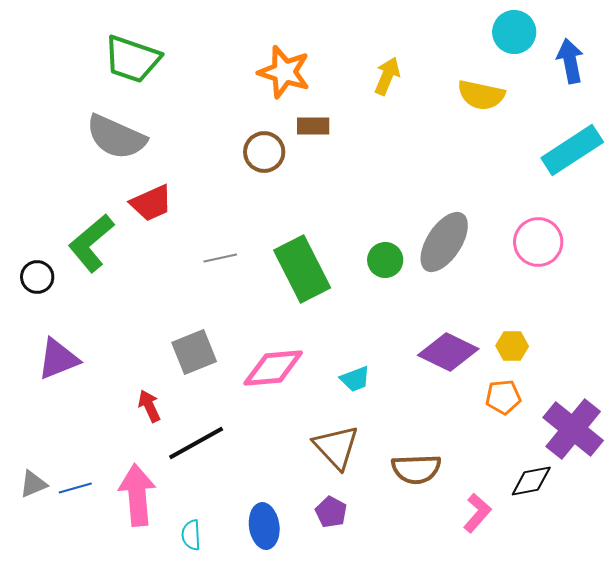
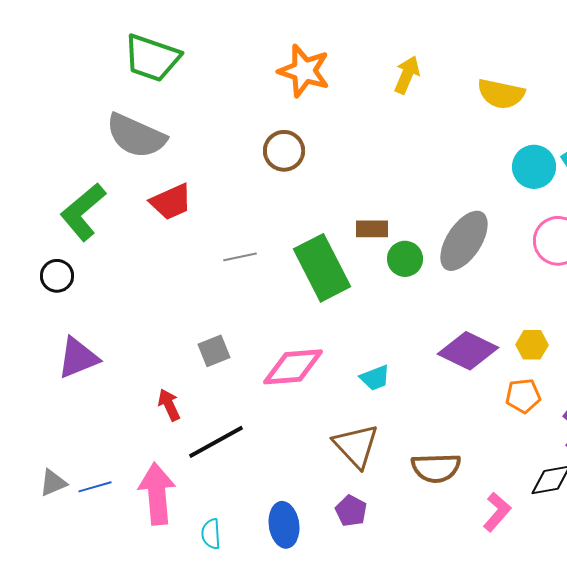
cyan circle: (514, 32) -> (534, 167), moved
brown rectangle: (313, 126) -> (372, 229), moved
green L-shape: (91, 243) -> (83, 212), moved
gray square: (194, 352) -> (214, 351), size x0.7

